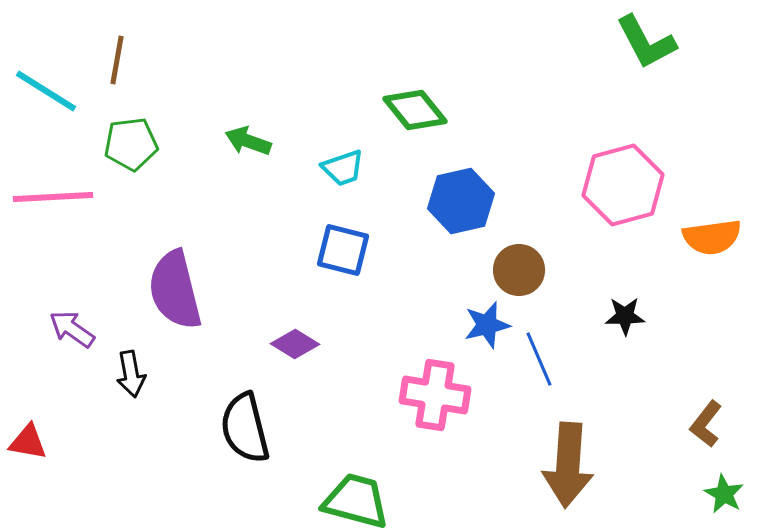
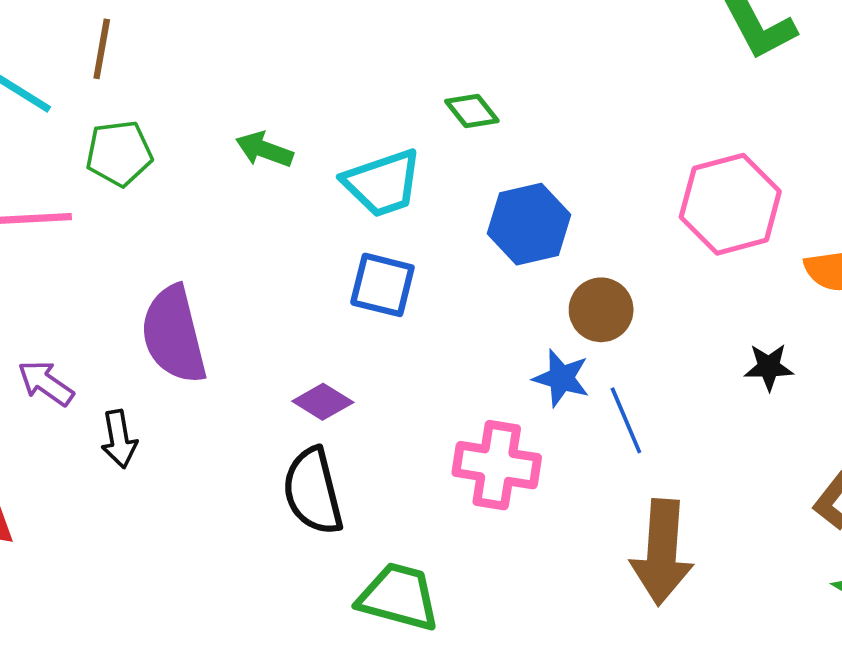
green diamond: (415, 110) -> (472, 111), size x0.7
cyan trapezoid: (343, 168) -> (382, 183), size x1.5
black star: (625, 316) -> (769, 367), moved
blue star: (487, 325) -> (561, 378), turned 30
black semicircle: (245, 428) -> (313, 491), moved

